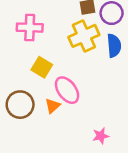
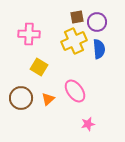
pink ellipse: (67, 90) -> (75, 91), moved

